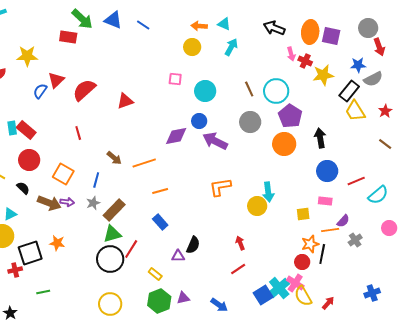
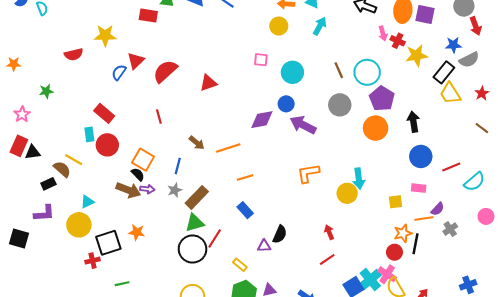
cyan rectangle: (12, 128) -> (89, 134), moved
black semicircle: (23, 188) -> (138, 174), moved

